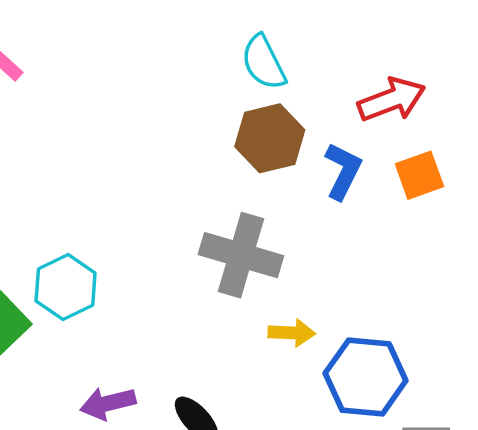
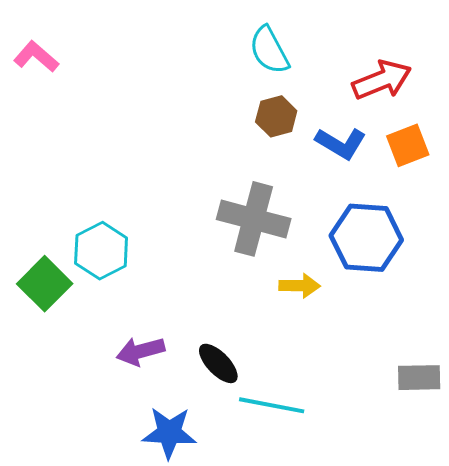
brown hexagon: (270, 138) -> (276, 116), size x0.7
blue L-shape: (343, 171) -> (341, 143), turned 96
blue hexagon: (366, 377) -> (366, 238), moved

